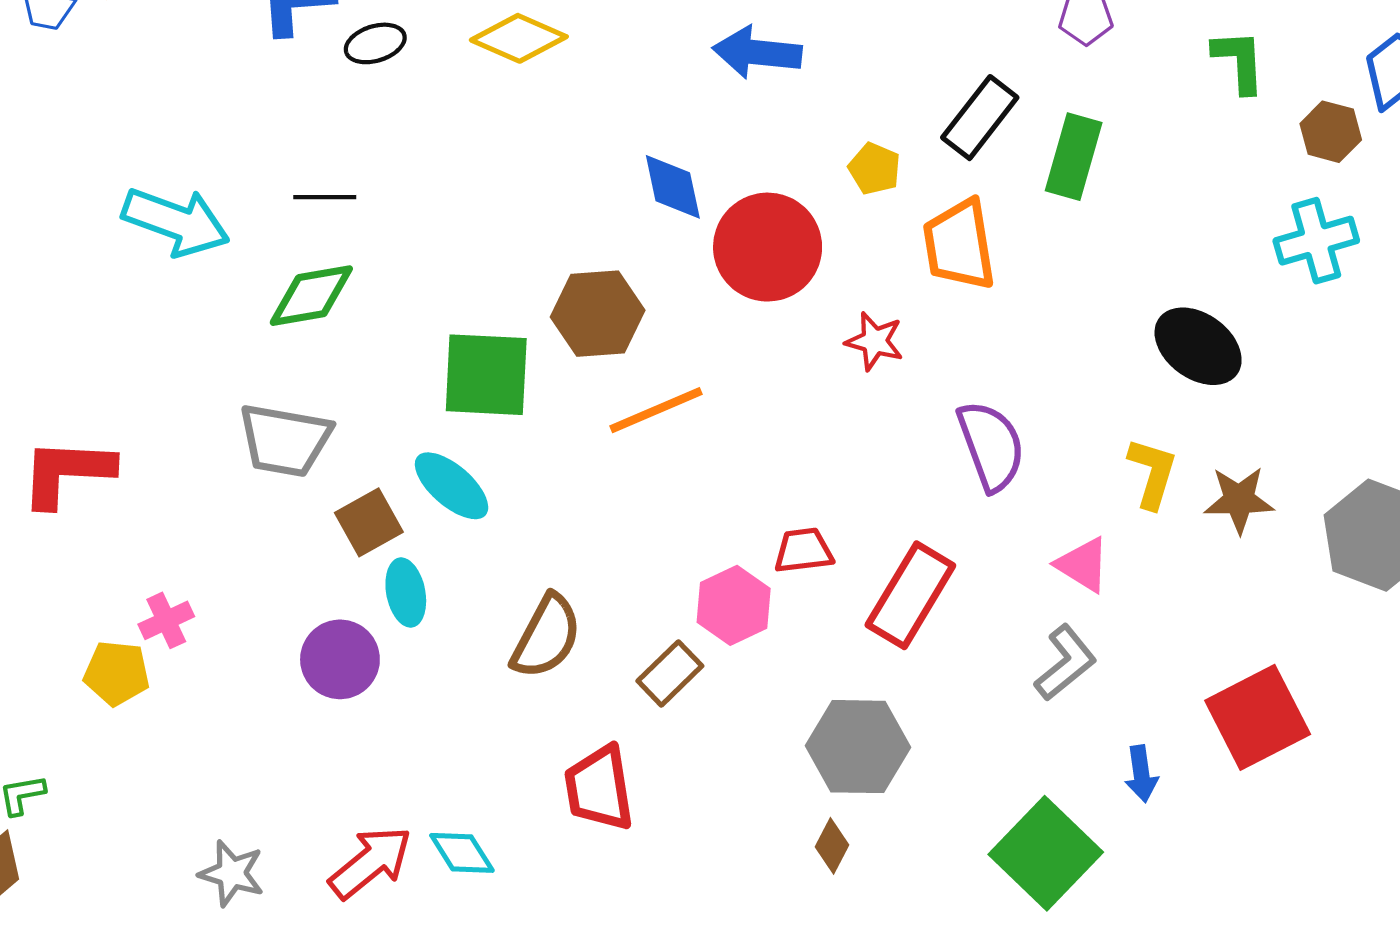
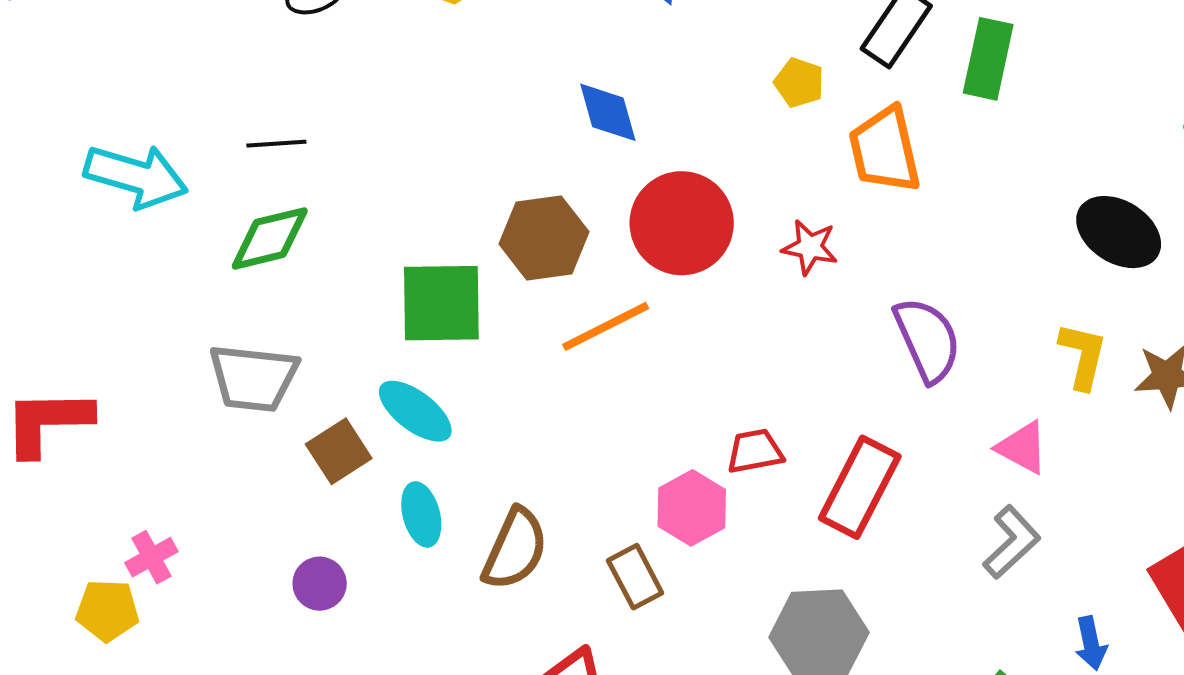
red circle: (768, 247) -> (682, 223), moved
cyan ellipse: (406, 593) -> (421, 514), moved
purple circle: (340, 659) -> (320, 584), size x0.7
brown rectangle: (670, 673) -> (635, 577), turned -70

